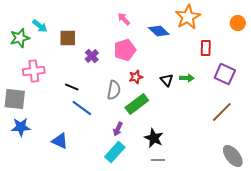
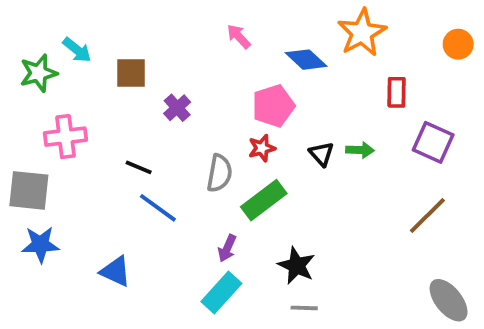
pink pentagon: (125, 50) -> (273, 106), moved

